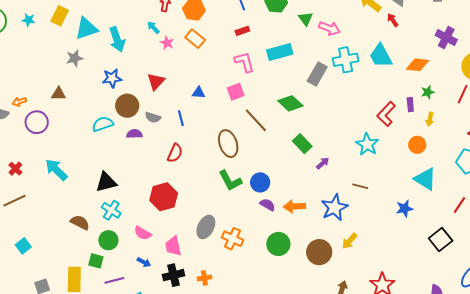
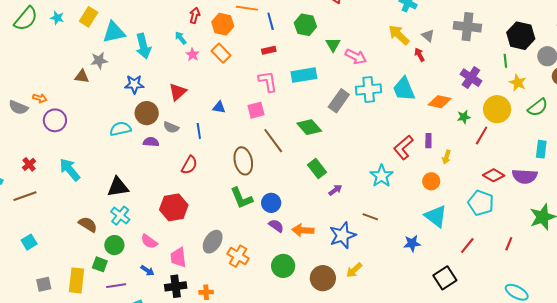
green star: (428, 92) -> (464, 117), moved
brown triangle: (59, 94) -> (82, 76), moved
orange arrow: (19, 102) -> (40, 98), turned -152

